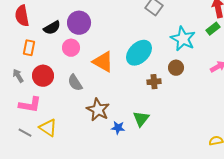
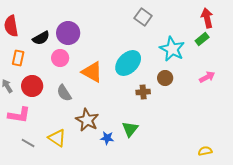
yellow triangle: (48, 128) -> (57, 138), moved
gray line: (25, 133) -> (28, 143), moved

